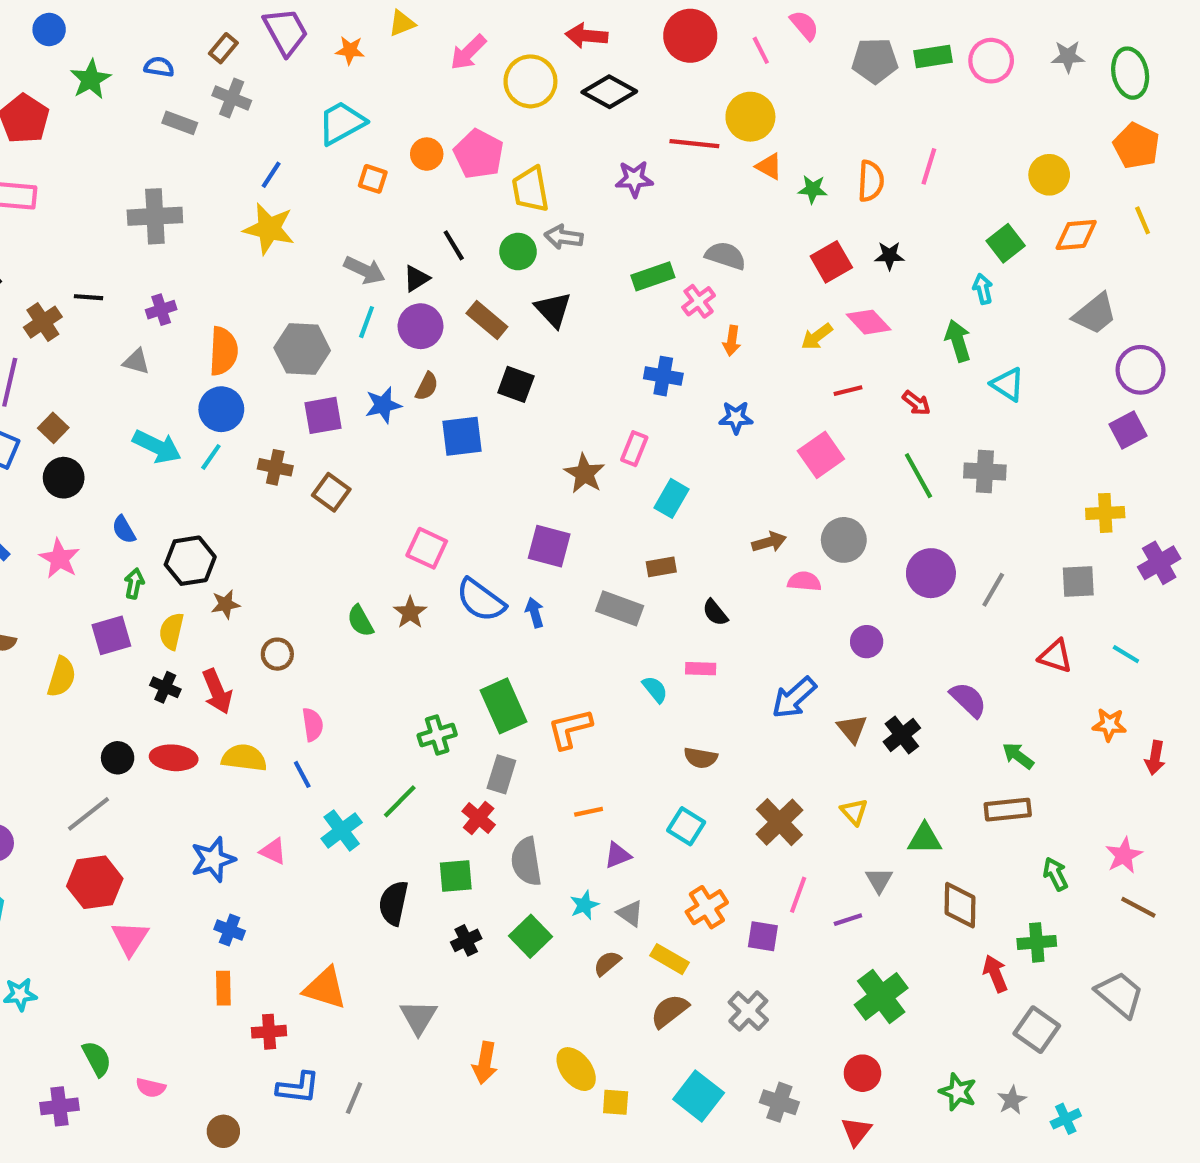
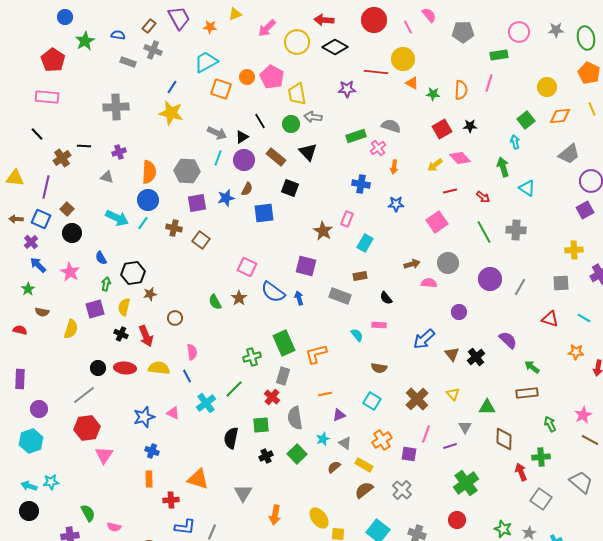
green rectangle: (933, 56) -> (499, 55), moved
orange square: (373, 179) -> (221, 89), size x1.5

